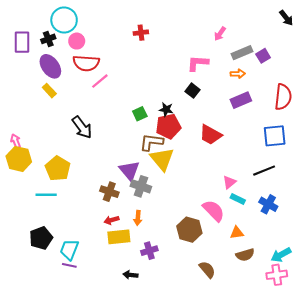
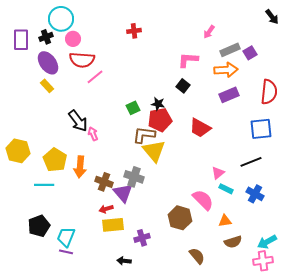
orange arrow: (238, 74) -> (226, 70), size x1.6
pink arrow: (16, 141) -> (93, 134), moved
purple triangle: (129, 171) -> (123, 193), moved
orange arrow: (138, 218) -> (80, 167), moved, size x1.5

